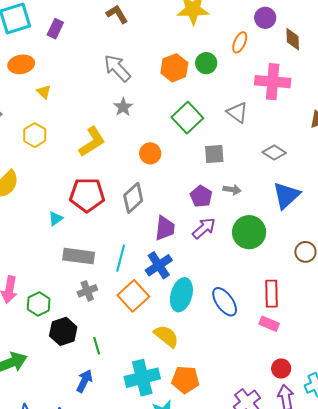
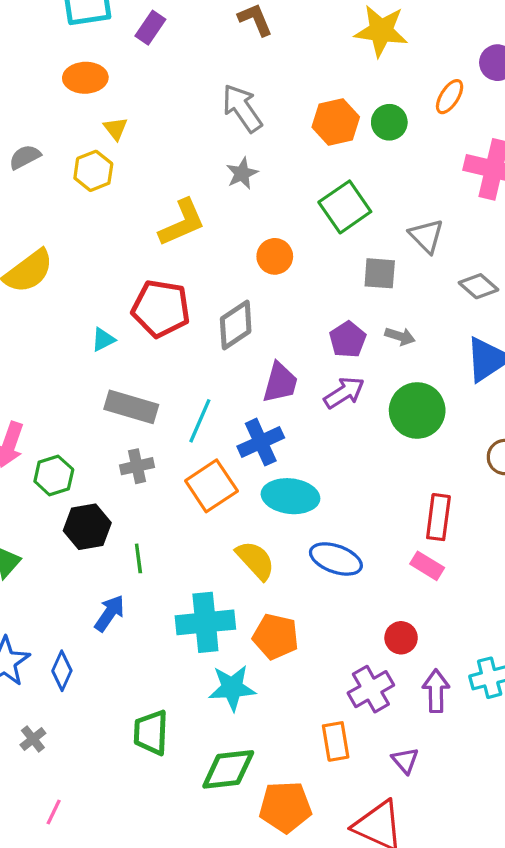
gray triangle: (237, 112) -> (426, 236), moved
yellow hexagon: (35, 135) -> (93, 171), moved
cyan ellipse: (181, 295) -> (290, 496), turned 72
blue ellipse: (225, 302) -> (336, 559), moved, turned -44
red circle: (281, 369) -> (401, 638), moved

